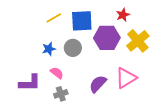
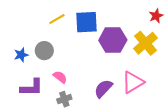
red star: (123, 15) -> (156, 16), moved
gray circle: (73, 48) -> (44, 51), moved
blue star: (49, 49) -> (21, 55), moved

